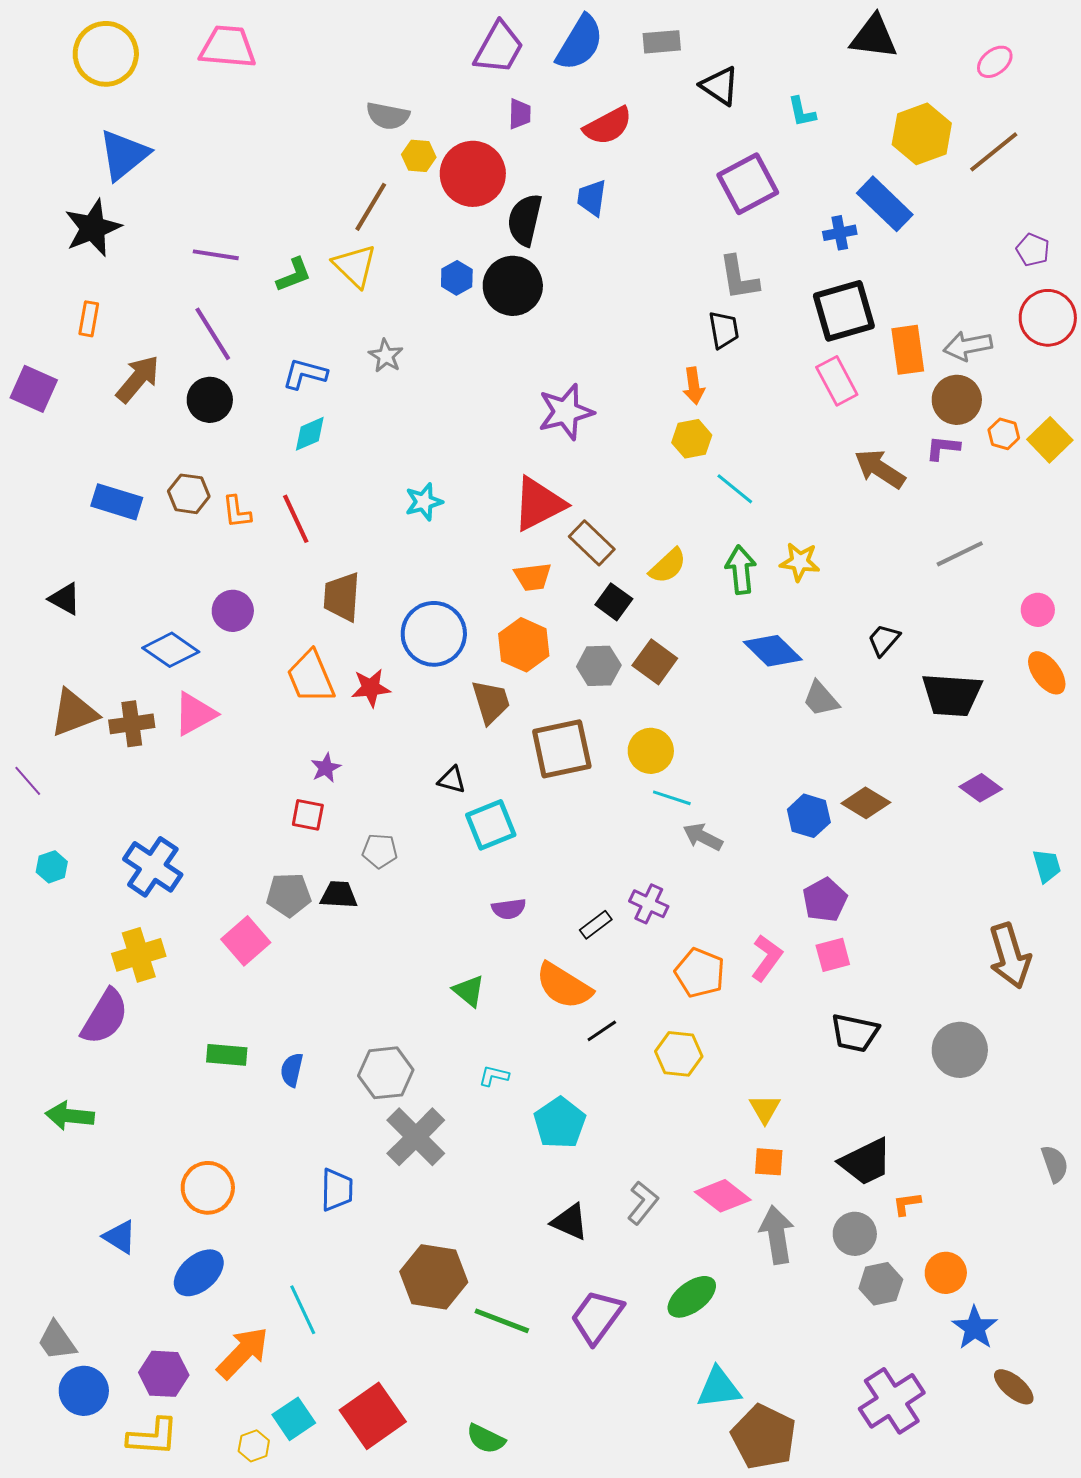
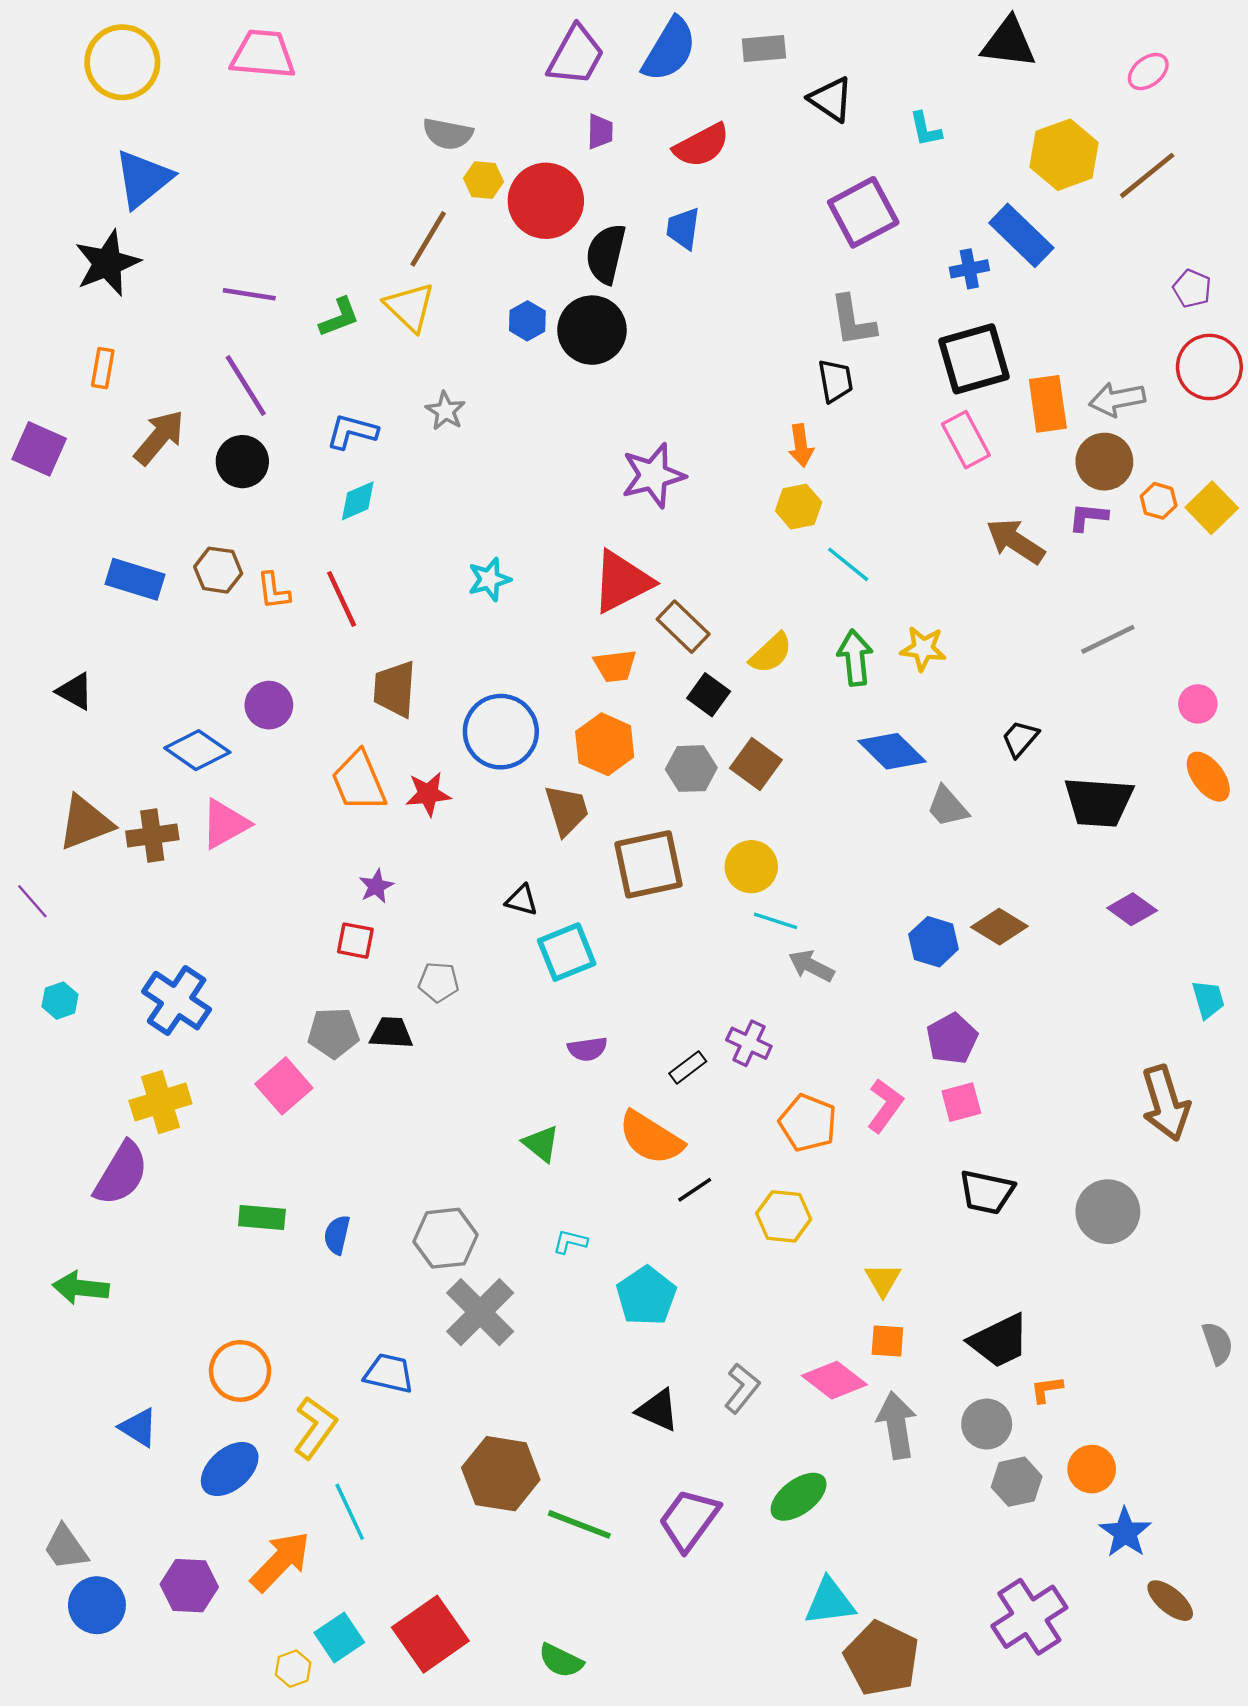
blue trapezoid: (337, 1190) -> (389, 1373), turned -78
yellow L-shape: (153, 1437) -> (315, 1427), moved, turned -58

